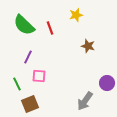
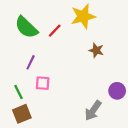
yellow star: (76, 15) -> (83, 16), size x1.6
red line: (50, 28) -> (55, 31), turned 64
brown square: (30, 104) -> (22, 114), moved

